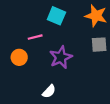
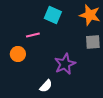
purple star: (61, 57) -> (65, 64), moved

